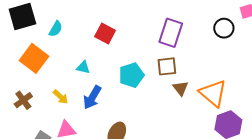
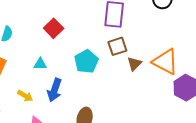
red square: (105, 34) -> (54, 28), turned 30
brown triangle: (181, 88) -> (134, 64), turned 35

